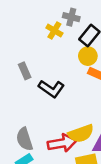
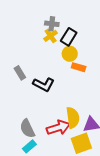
yellow cross: (54, 30) -> (51, 36), moved, turned 32
yellow semicircle: (81, 134) -> (73, 118), turned -70

